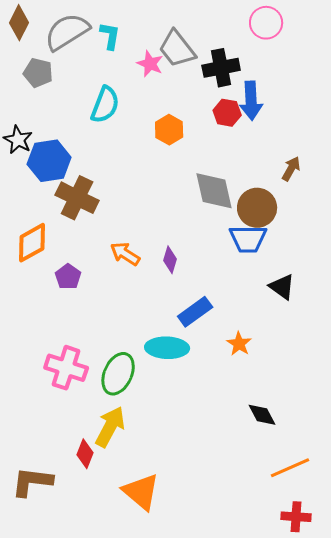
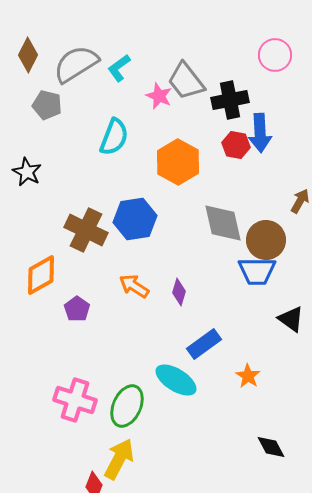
cyan L-shape: (110, 36) -> (119, 68), turned -136
orange hexagon: (169, 130) -> (178, 162), size x1.5
blue hexagon: (49, 161) -> (135, 219), moved
cyan ellipse: (167, 348) -> (176, 380), turned 30

